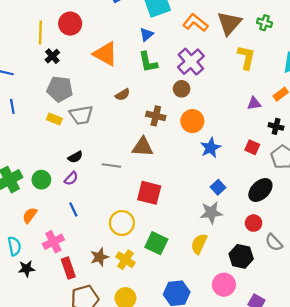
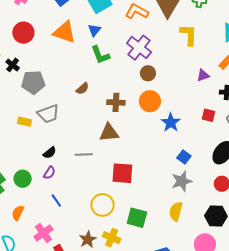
orange triangle: (105, 54) -> (64, 32), moved
gray pentagon: (60, 89) -> (33, 82), moved
brown circle: (182, 89) -> (148, 73), moved

